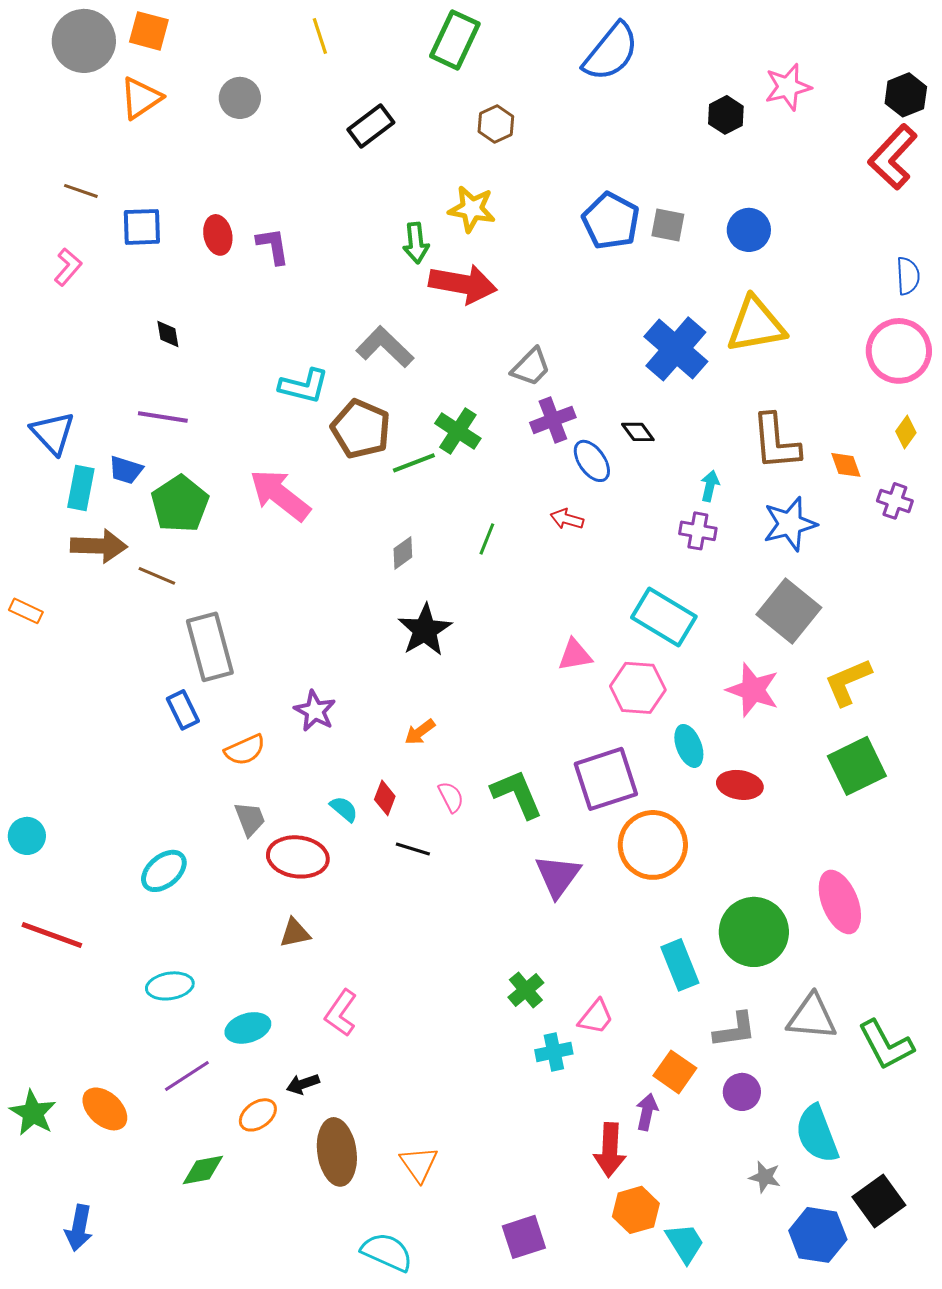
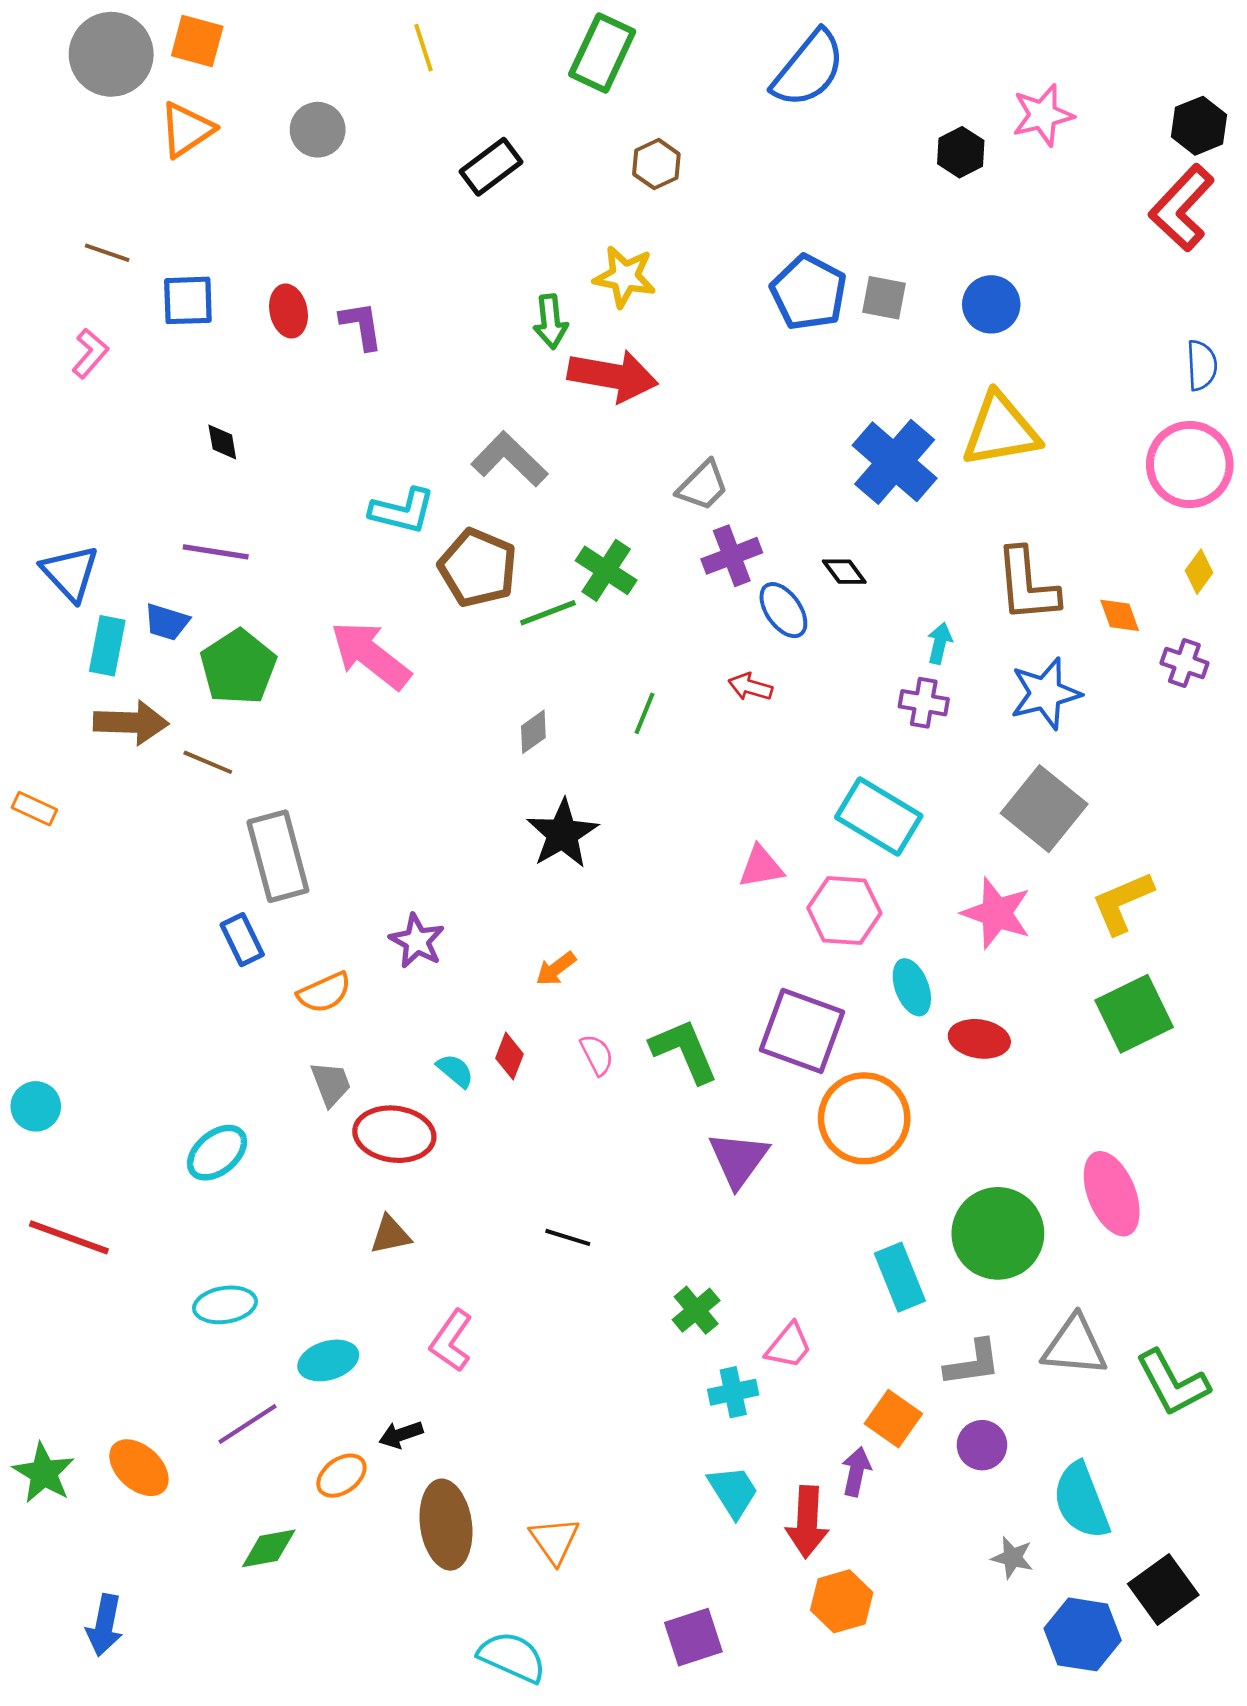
purple square: (606, 779) -> (802, 1031), turned 38
black line: (413, 849) -> (568, 1237), moved
cyan trapezoid: (685, 1243) -> (733, 1491), moved

